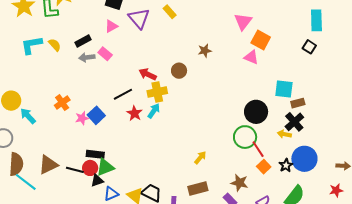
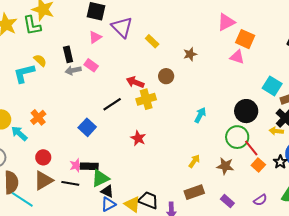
yellow rectangle: (170, 12) -> (152, 41), moved
pink triangle: (243, 22) -> (226, 22), turned 30
black rectangle: (83, 41) -> (68, 54), turned -70
cyan L-shape: (32, 45) -> (24, 73), moved
cyan square: (284, 89) -> (272, 86), turned 30
orange cross: (62, 103) -> (38, 117), moved
cyan arrow: (154, 111) -> (200, 115), moved
red star: (135, 113) -> (138, 138), moved
pink star: (82, 118) -> (76, 165), moved
red circle: (90, 168) -> (43, 157), moved
black triangle: (97, 181) -> (107, 191), moved, turned 48
brown star: (239, 183) -> (225, 166), moved

